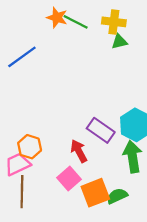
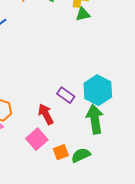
purple rectangle: (101, 130) -> (66, 95), size x0.7
orange square: (95, 193) -> (61, 152), size x0.6

